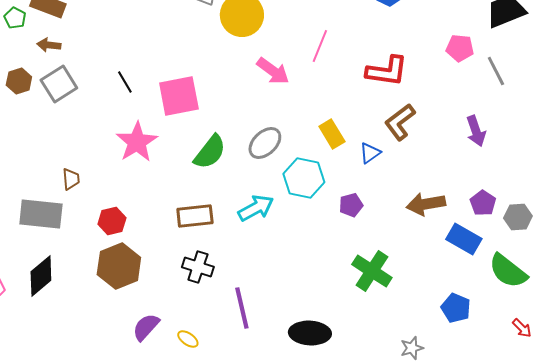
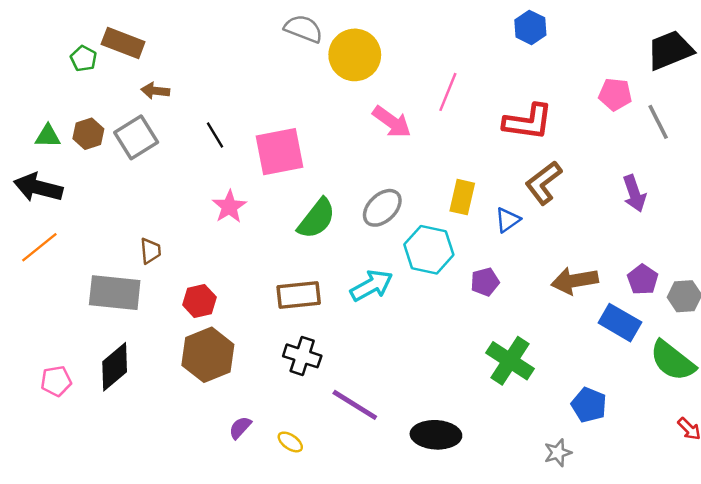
brown arrow: (49, 45) -> (155, 91), moved
yellow rectangle: (332, 134) -> (462, 197), turned 44
pink star: (137, 142) -> (229, 207), size x0.7
purple line: (242, 308) -> (355, 405), turned -45
blue pentagon: (456, 308) -> (589, 405), moved
purple semicircle: (146, 327) -> (240, 428), size x0.7

